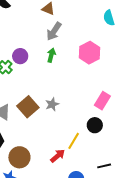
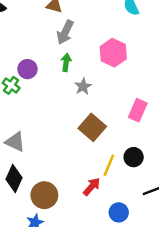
gray star: (52, 104) -> (83, 86), moved
brown square: (28, 107) -> (92, 127), moved
black circle: (95, 125) -> (134, 157), moved

